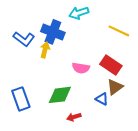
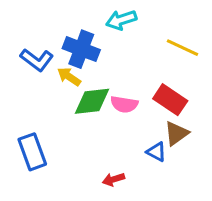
yellow arrow: (45, 50) -> (69, 77), turned -70
green diamond: (60, 95) -> (92, 101), moved

